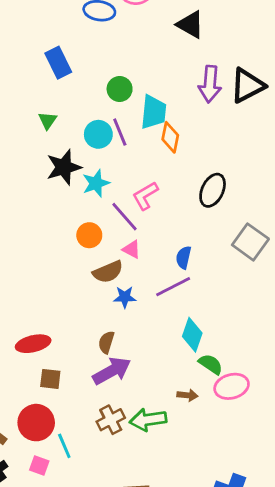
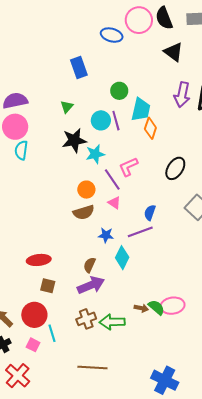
brown semicircle: (108, 272) -> (84, 212), moved
cyan diamond: (192, 335) -> (122, 258), moved
green semicircle: (211, 364) -> (156, 307), moved

